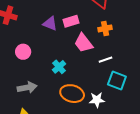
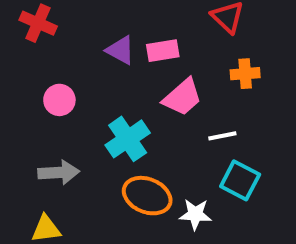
orange cross: (105, 28) -> (245, 74), moved
pink trapezoid: (83, 43) -> (182, 97), turned -100
cyan cross: (59, 67) -> (128, 139), size x1.5

